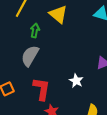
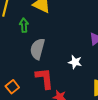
gray semicircle: (30, 56) -> (37, 49), moved

